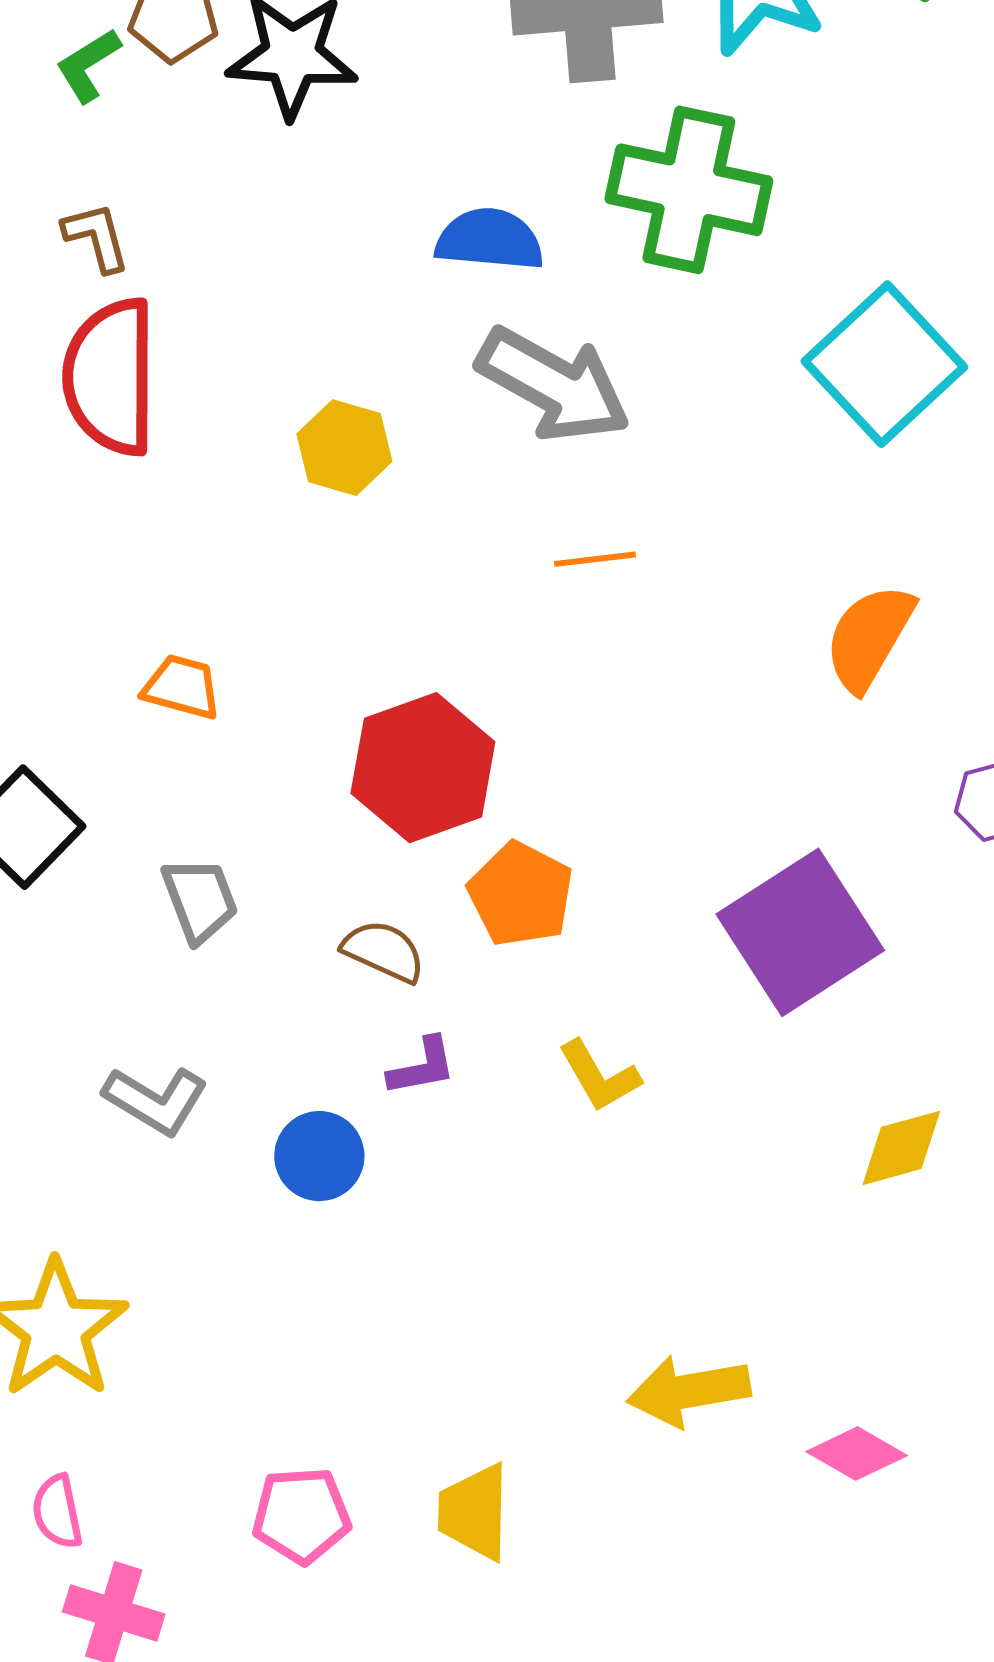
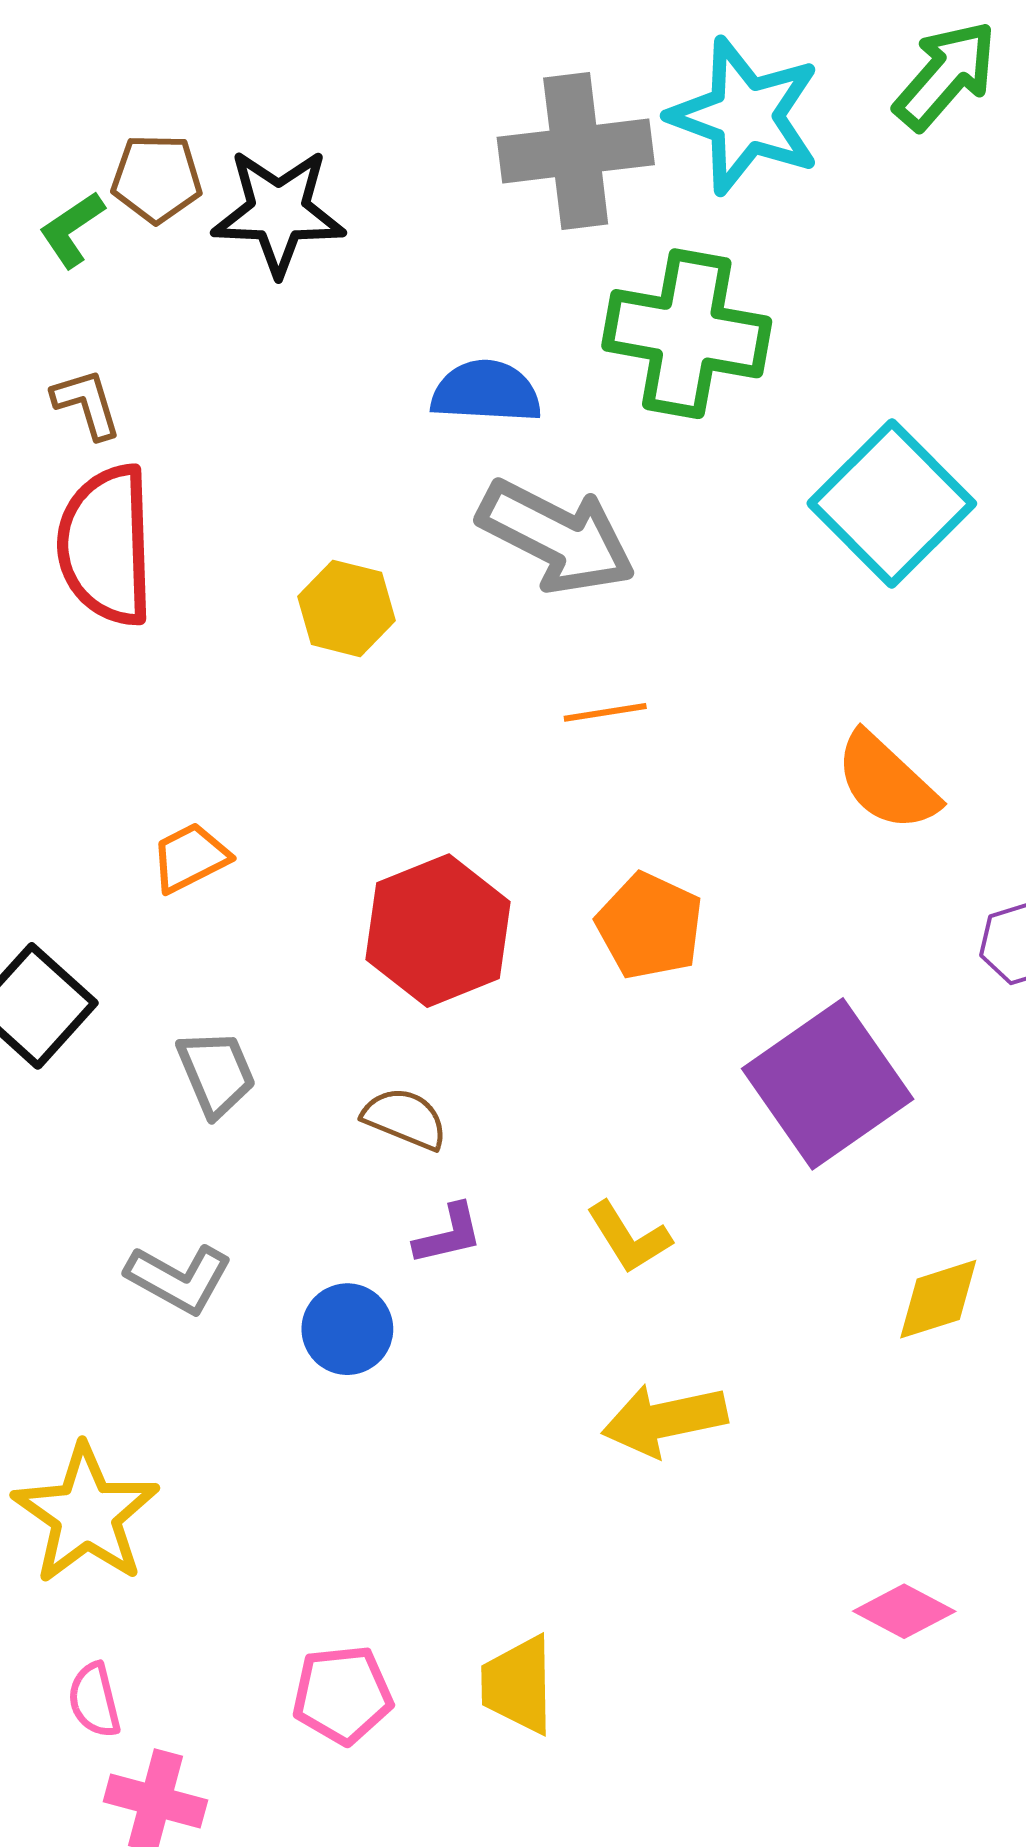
orange semicircle: (869, 637) -> (887, 782), turned -75
orange trapezoid: (182, 687) -> (190, 858), turned -40
orange pentagon: (521, 894) -> (650, 926), moved
yellow arrow: (689, 1391) -> (664, 1420), moved

